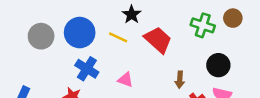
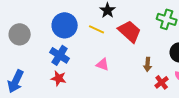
gray circle: (41, 36) -> (20, 34), moved
blue cross: (87, 69) -> (60, 55), moved

